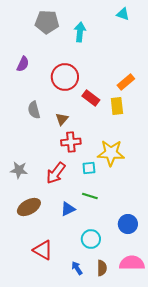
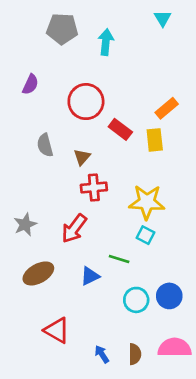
cyan triangle: (123, 14) -> (163, 18), turned 40
cyan square: (89, 168) -> (145, 235), moved, turned 32
gray star: (19, 170) -> (25, 225), turned -30
cyan circle: (91, 239) -> (136, 300), moved

